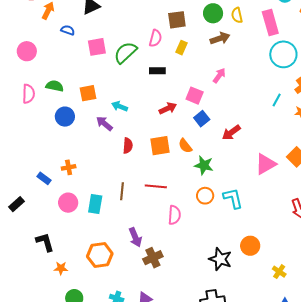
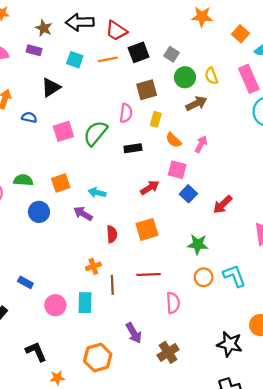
orange semicircle: (185, 146) -> (174, 140), moved
orange cross: (69, 167) -> (93, 266), moved
brown cross: (153, 258) -> (168, 352), moved

